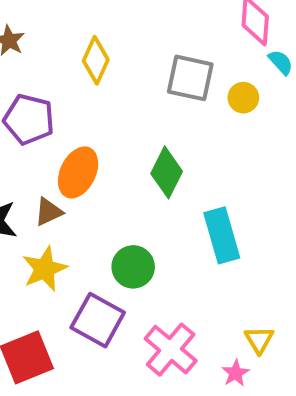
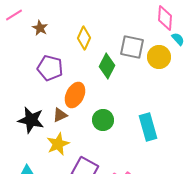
yellow circle: (243, 98) -> (159, 57), size x1.5
green diamond: (167, 172) -> (107, 66), moved
green circle: (133, 267) -> (103, 120), moved

